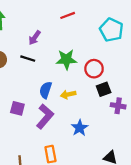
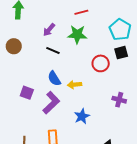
black line: (28, 59) -> (53, 51), moved
green star: (66, 60) -> (77, 34), moved
black square: (104, 89) -> (121, 53), moved
blue semicircle: (46, 90) -> (54, 79), turned -56

